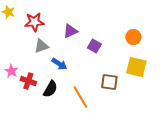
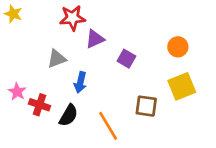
red star: (34, 22) -> (72, 18), moved
blue arrow: (59, 64) -> (80, 82), turned 70
yellow square: (136, 67) -> (182, 86), turned -35

